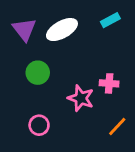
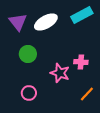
cyan rectangle: (110, 20) -> (82, 15), size x1.5

